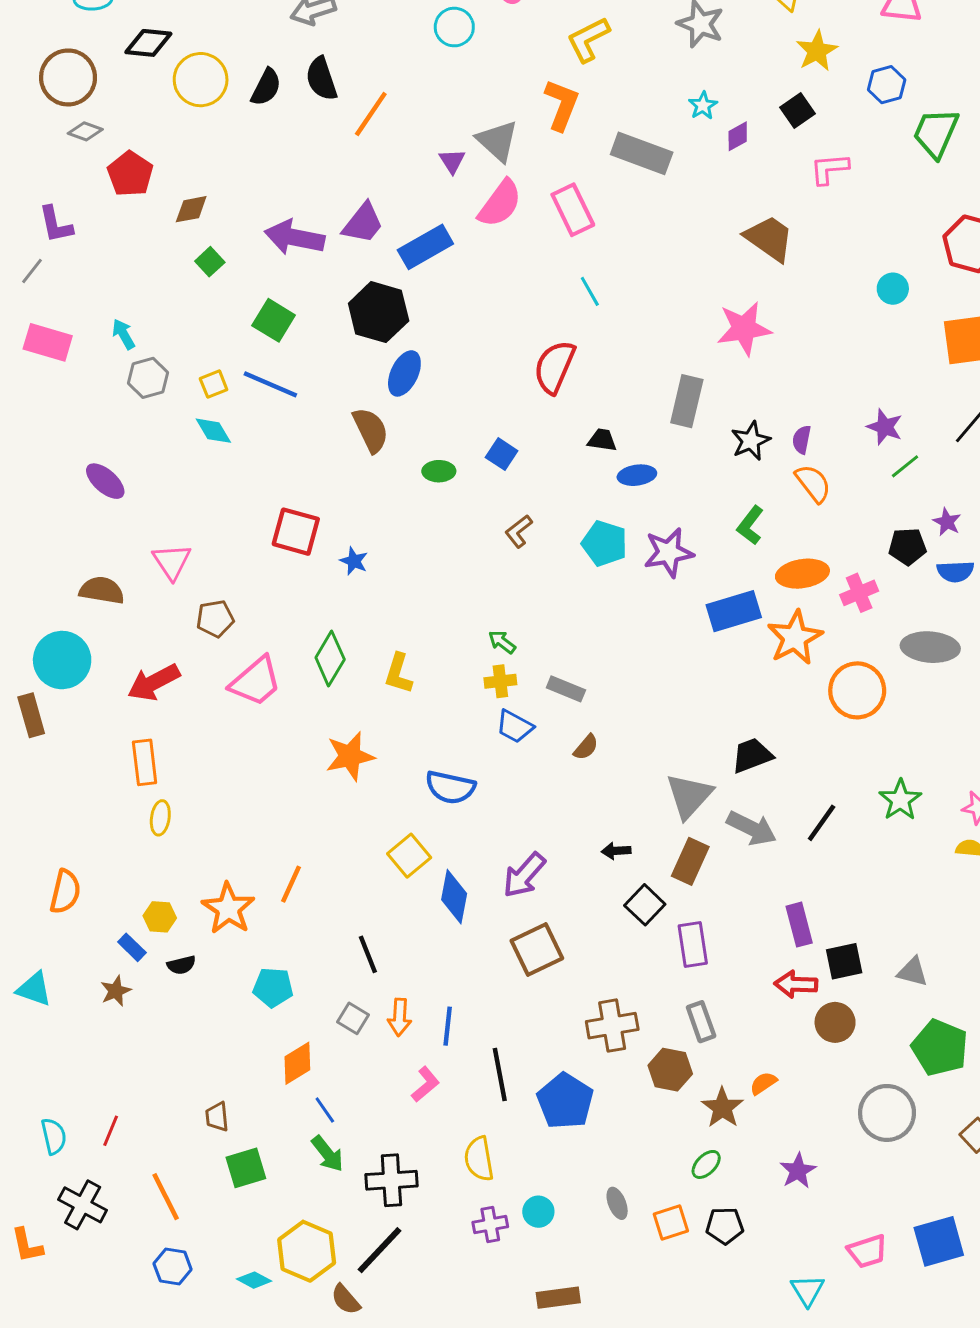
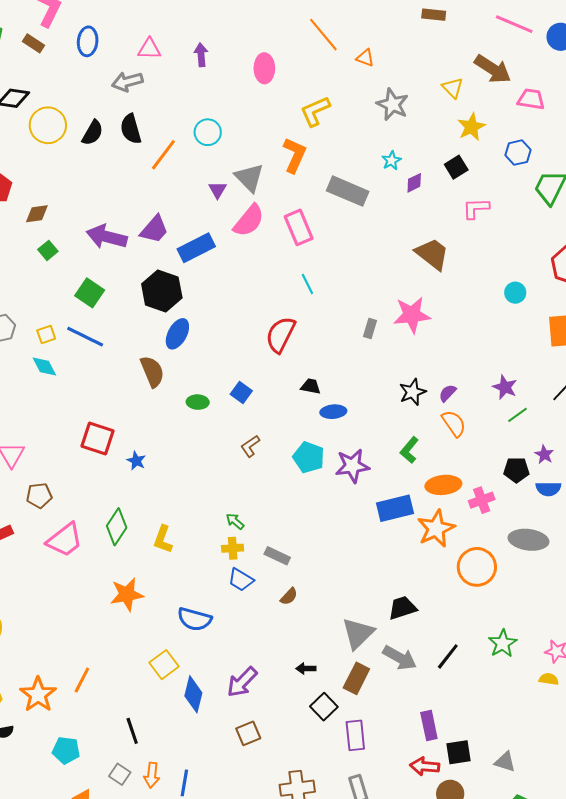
cyan circle: (454, 27) -> (208, 132), moved
gray rectangle: (687, 401) -> (370, 329), moved, size x0.6
purple semicircle: (802, 440) -> (448, 393), turned 30
brown square: (537, 949) -> (248, 733), size x0.7

